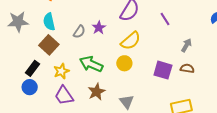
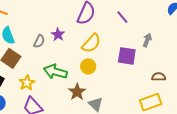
brown semicircle: (187, 68) -> (159, 77), moved
purple square: (163, 70) -> (127, 56), moved
brown star: (97, 92) -> (77, 92), moved

